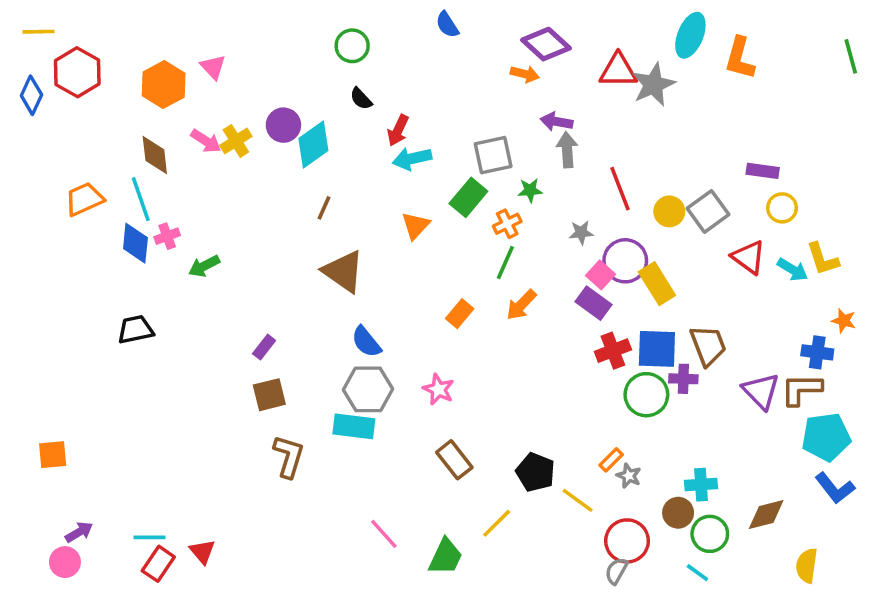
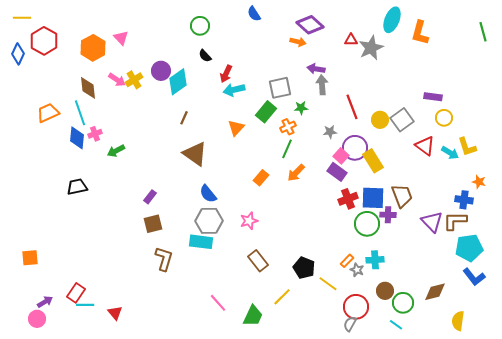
red triangle: (618, 70) -> (351, 40), size x0.6
pink star: (438, 389) -> (249, 221), turned 30
cyan cross: (701, 485) -> (375, 260), moved
red rectangle: (158, 564) -> (76, 293), moved

